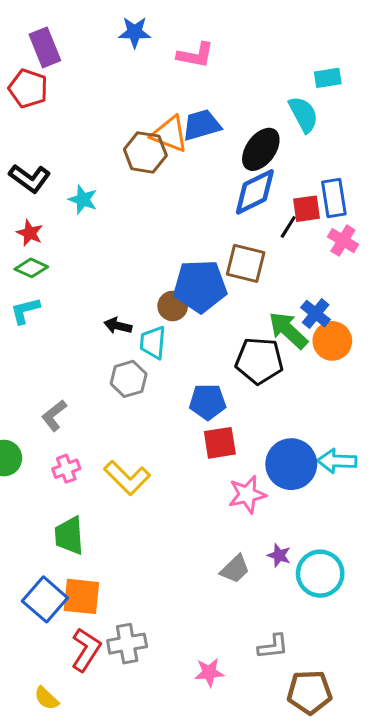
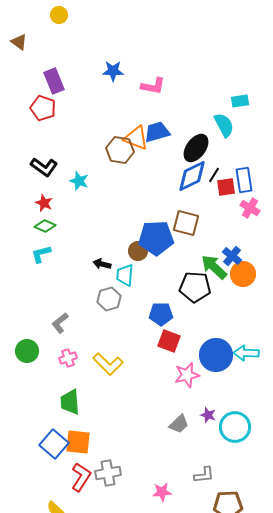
black line: (288, 227) -> (214, 175), moved
red square: (220, 443) -> (169, 341), turned 30

